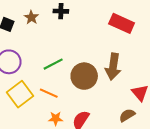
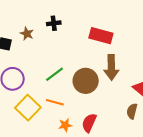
red rectangle: (122, 23) -> (101, 36), moved
brown semicircle: (127, 115) -> (132, 111), turned -35

